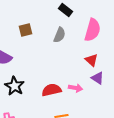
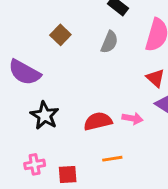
brown square: (25, 30) -> (60, 35), turned -32

